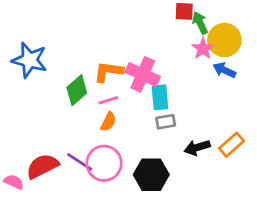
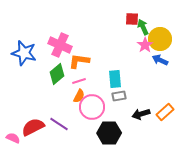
pink cross: (143, 74) -> (60, 45), moved
pink circle: (104, 163) -> (92, 107), moved

